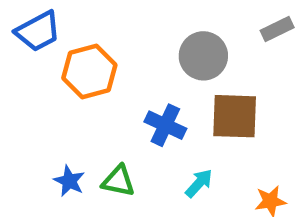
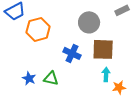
cyan arrow: (199, 183) -> (106, 74), moved, turned -40

